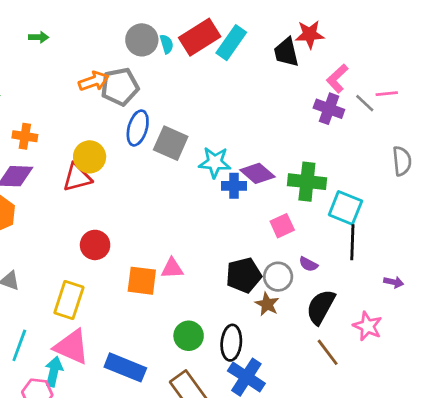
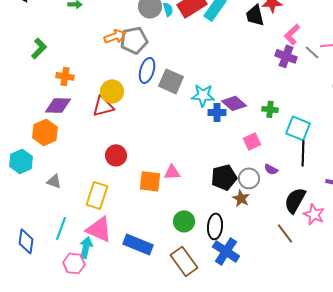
green cross: (307, 182) -> (270, 109), size x0.6
black semicircle: (321, 307) -> (295, 200), moved

